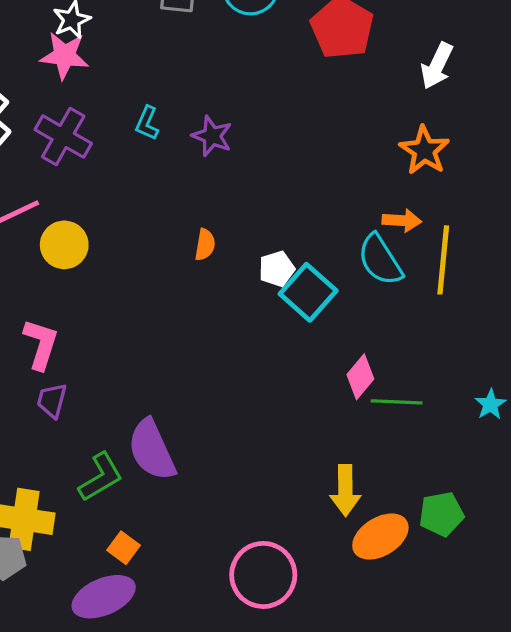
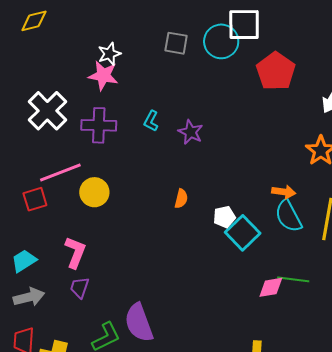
purple cross: (63, 136) -> (99, 125), turned -32
orange arrow: (402, 220) -> (284, 192), moved
pink diamond: (360, 377) -> (271, 287), turned 36
green line: (397, 402) -> (293, 279), moved

